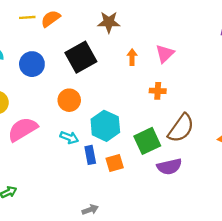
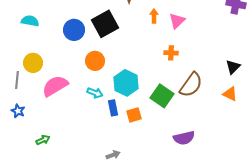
orange arrow: (132, 57) -> (154, 16), moved
blue circle: (32, 64) -> (74, 30), moved
green square: (147, 141) -> (162, 96), turned -30
purple semicircle: (169, 167) -> (184, 138), moved

